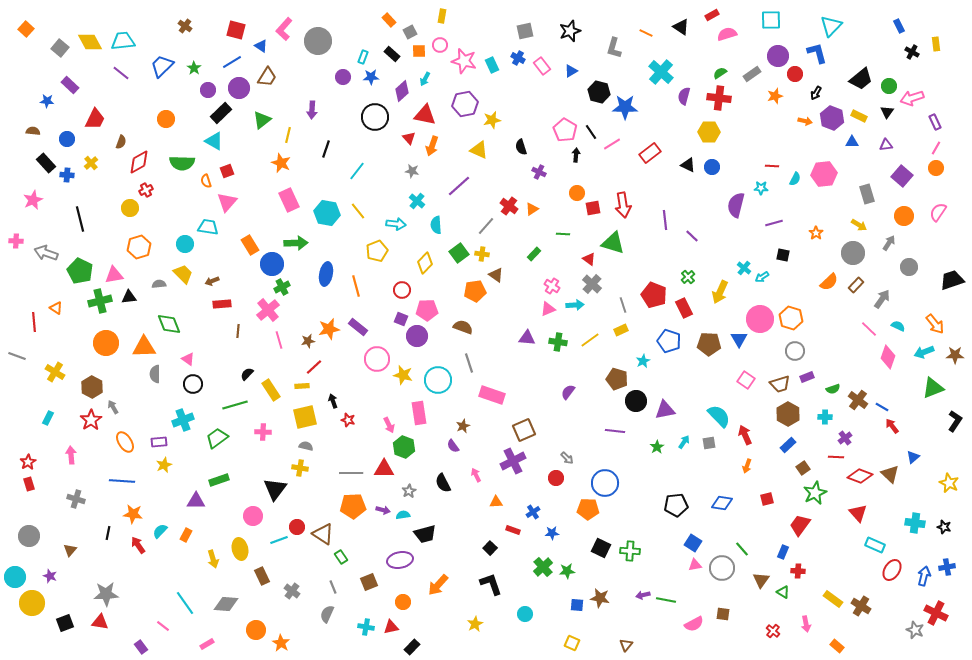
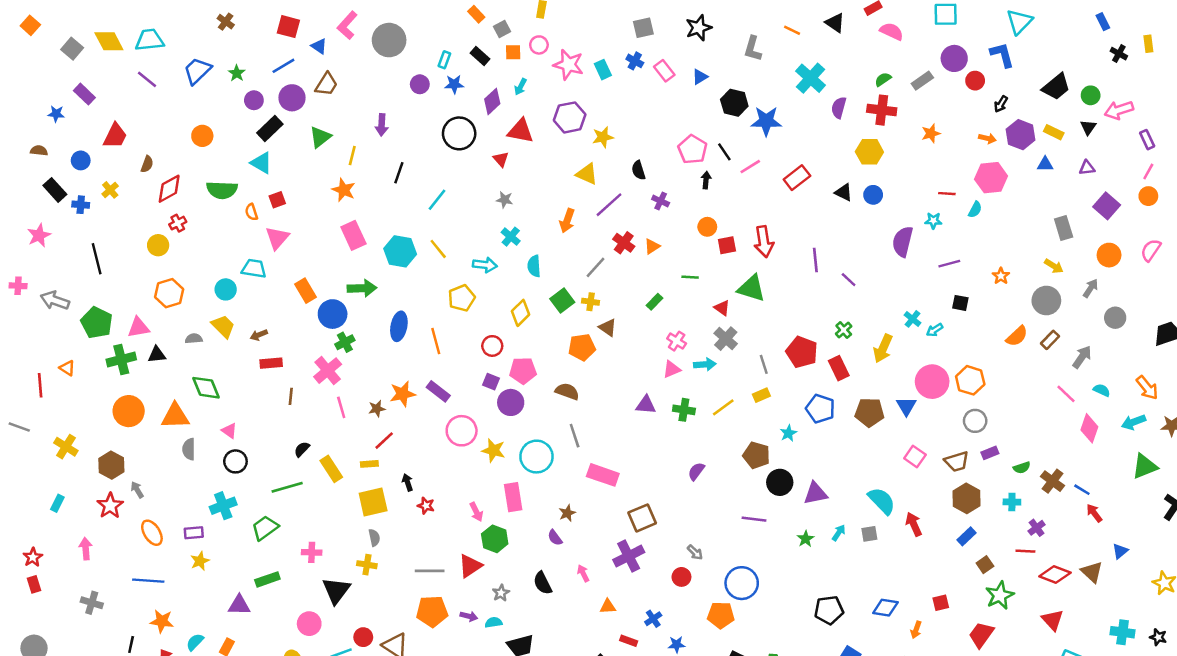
pink semicircle: (727, 34) -> (892, 31), turned 42
orange star: (775, 96) -> (931, 133), moved
orange arrow: (432, 146) -> (567, 221), moved
pink hexagon: (824, 174) -> (991, 178), moved
purple line: (459, 186) -> (609, 205), moved
pink cross: (263, 432) -> (312, 552), moved
gray semicircle: (306, 446) -> (374, 538), turned 64
orange arrow: (747, 466) -> (916, 630), moved
red triangle: (384, 469) -> (470, 566), turned -35

